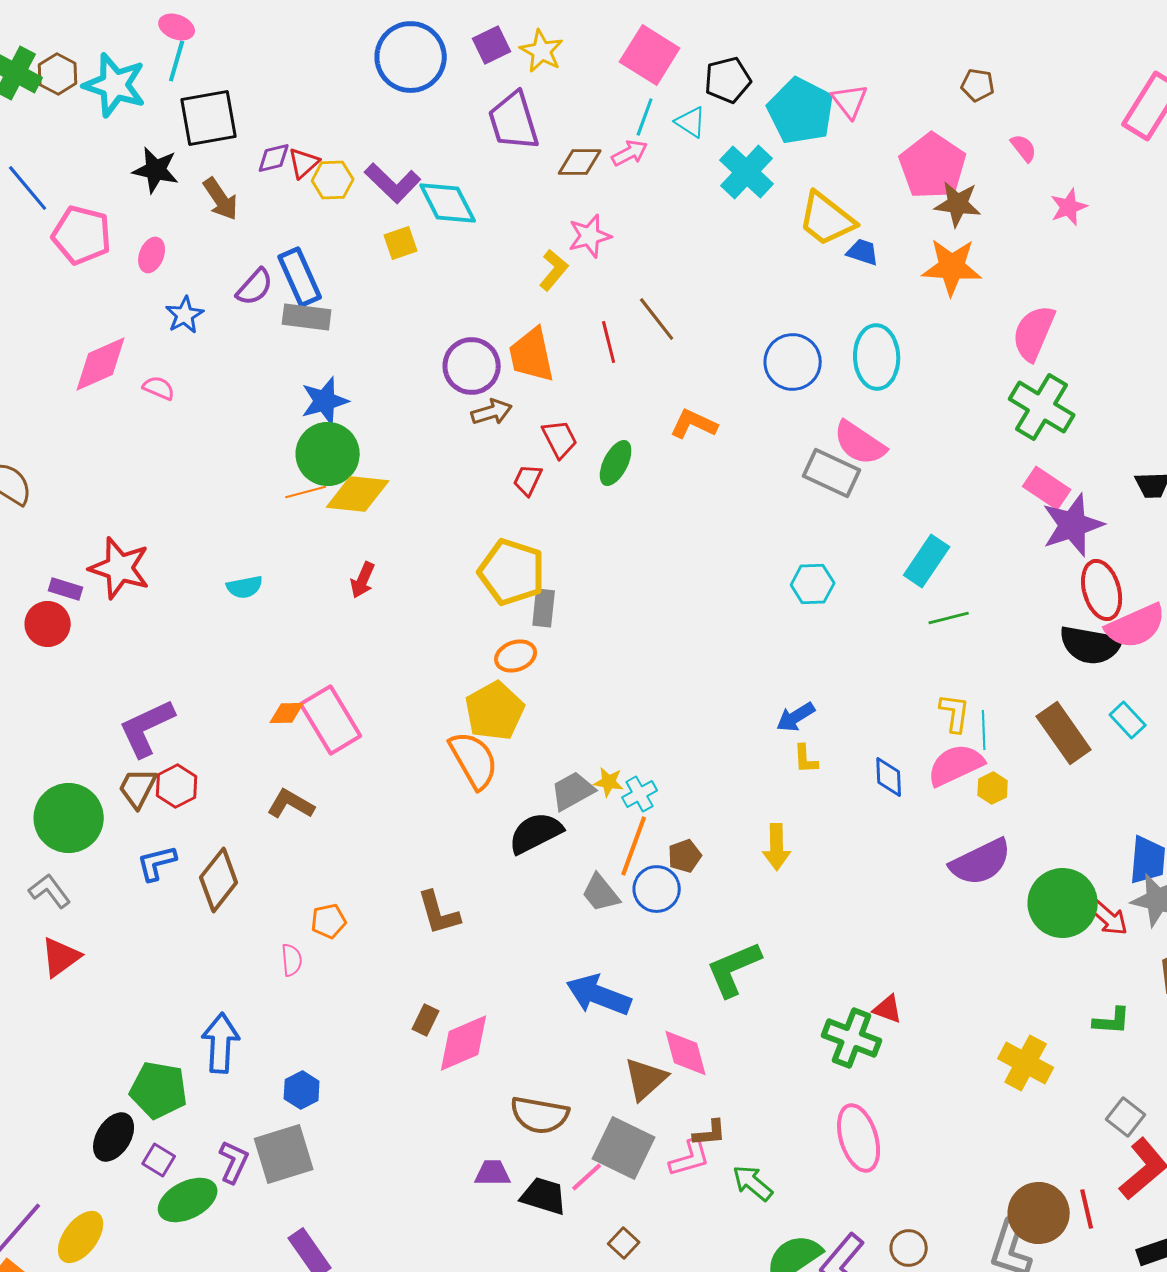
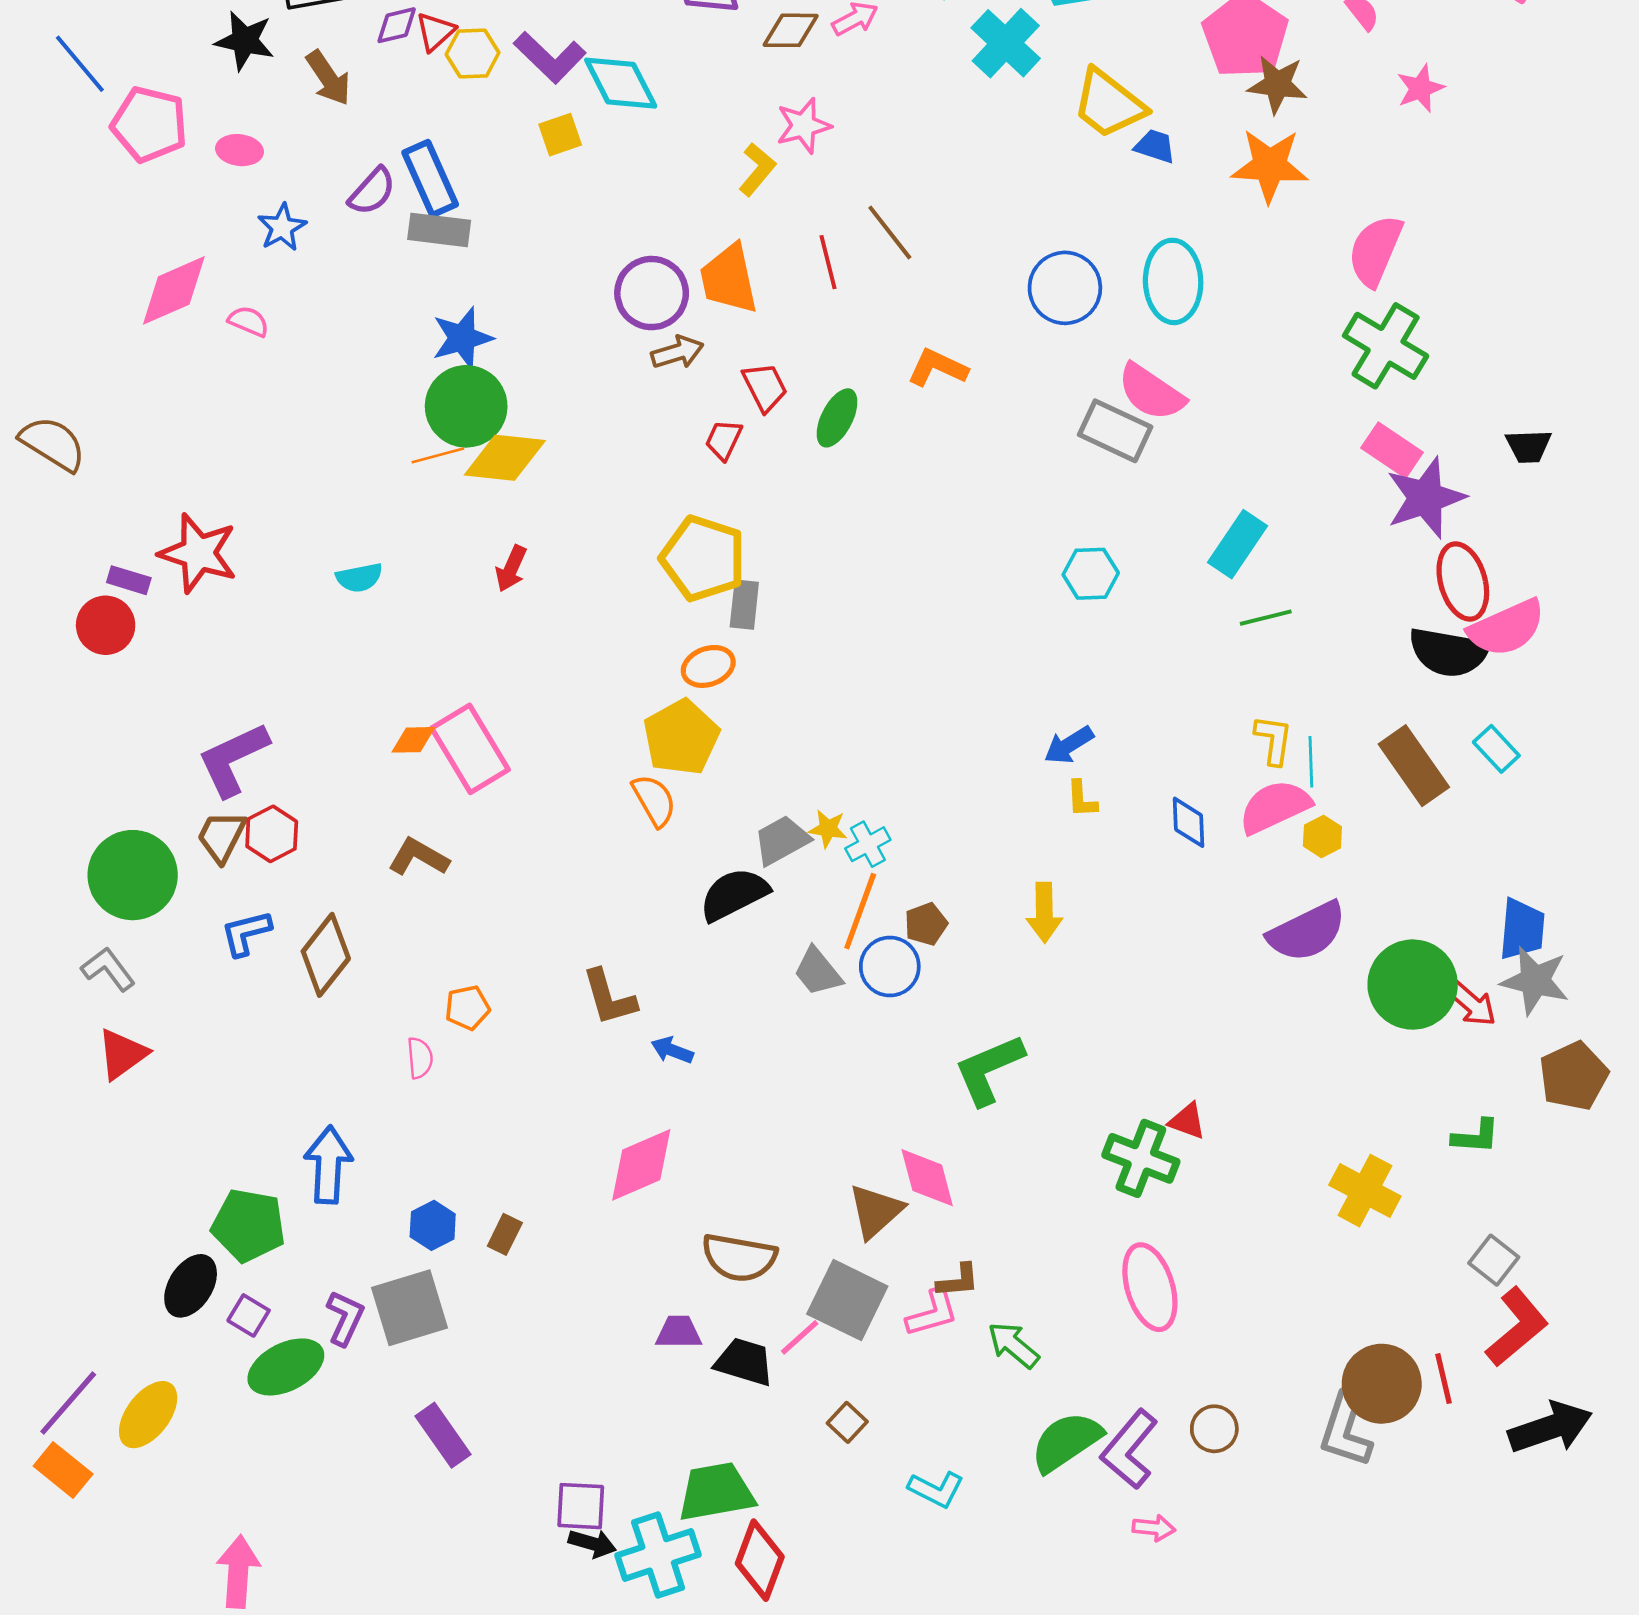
pink ellipse: (152, 255) -> (240, 150), turned 76
orange semicircle: (474, 760) -> (654, 800), size x0.7
blue arrow: (599, 995) -> (672, 1050), moved, size x0.5
brown rectangle: (426, 1020) -> (505, 1234), moved

